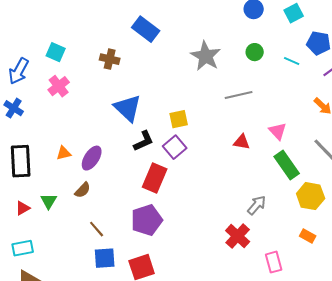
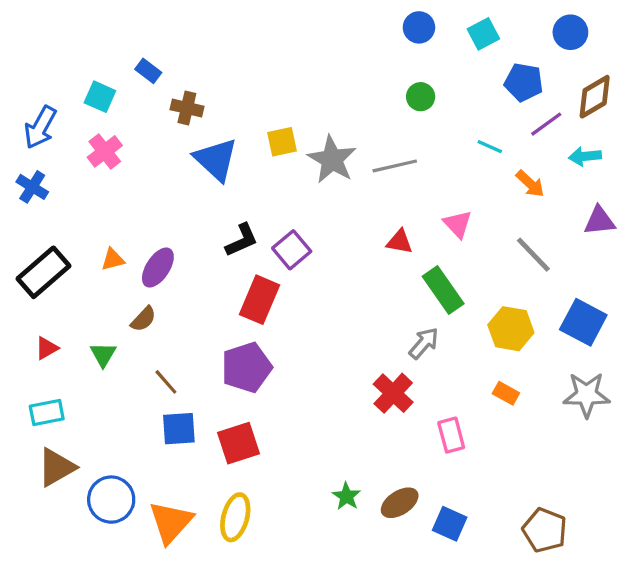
blue rectangle: (146, 29) -> (148, 71), moved, size x0.6
gray star: (206, 56) -> (332, 160), moved
cyan line: (292, 61) -> (490, 147), moved
blue triangle: (128, 108) -> (216, 160), moved
yellow square: (179, 119) -> (282, 142), moved
black rectangle: (21, 161) -> (44, 272), turned 52
green rectangle: (287, 165) -> (443, 290), moved
green triangle: (49, 201) -> (103, 355), moved

